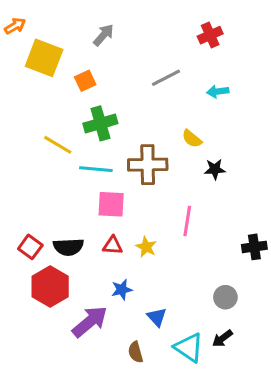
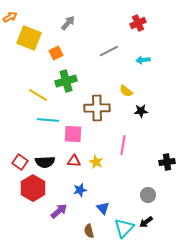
cyan line: (96, 169) -> (48, 120), moved
purple arrow: (90, 322) -> (59, 211), size x0.7
cyan triangle: (189, 348) -> (124, 228), turned 40

